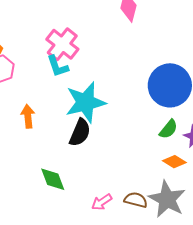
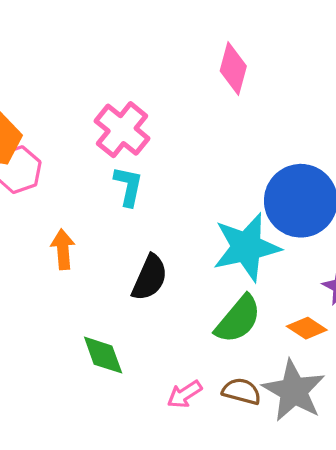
cyan L-shape: (58, 66) -> (128, 186), moved, turned -150
cyan star: (85, 102) -> (247, 247), moved
green semicircle: (168, 129) -> (238, 319), moved, size x1.5

